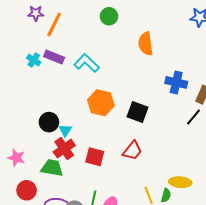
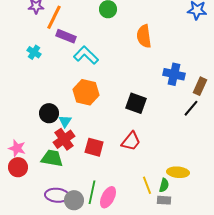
purple rectangle: (54, 57) -> (66, 36), moved
orange hexagon: (101, 103) -> (86, 92), moved
red circle: (27, 190) -> (18, 167), moved

